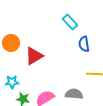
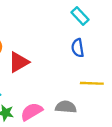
cyan rectangle: (70, 22) -> (80, 16), moved

